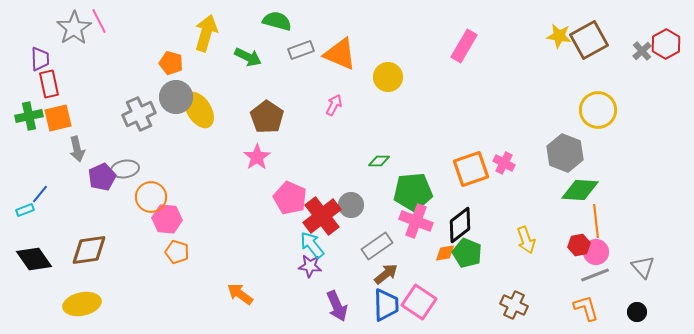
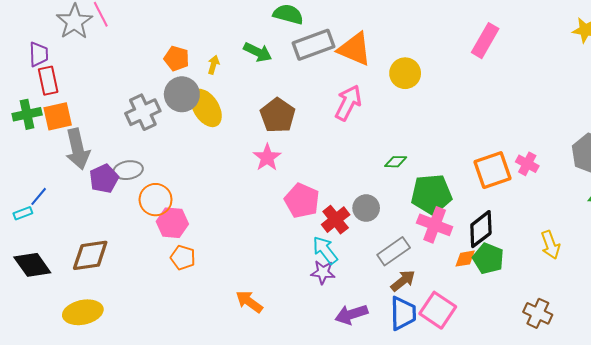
yellow arrow: (206, 33) -> (213, 65), moved, size x0.5
gray rectangle: (301, 50) -> (313, 45), size x1.5
pink arrow: (334, 105) -> (348, 103), size x1.6
gray arrow: (77, 149) -> (78, 149), size x1.5
red cross: (322, 216) -> (336, 220), size x0.7
purple arrow: (337, 306) -> (351, 314), turned 96

